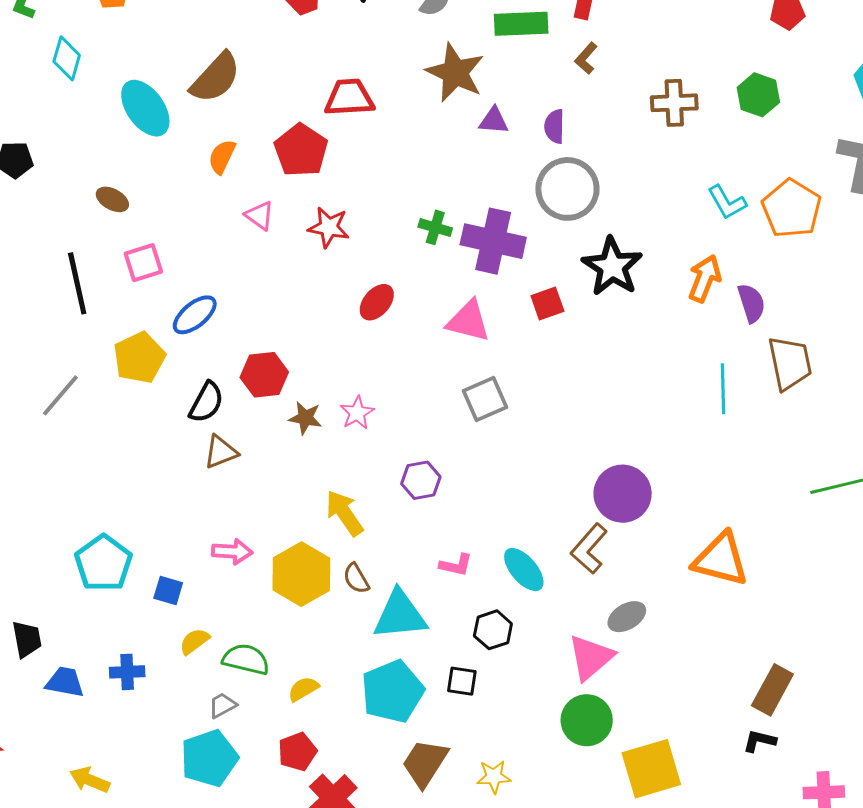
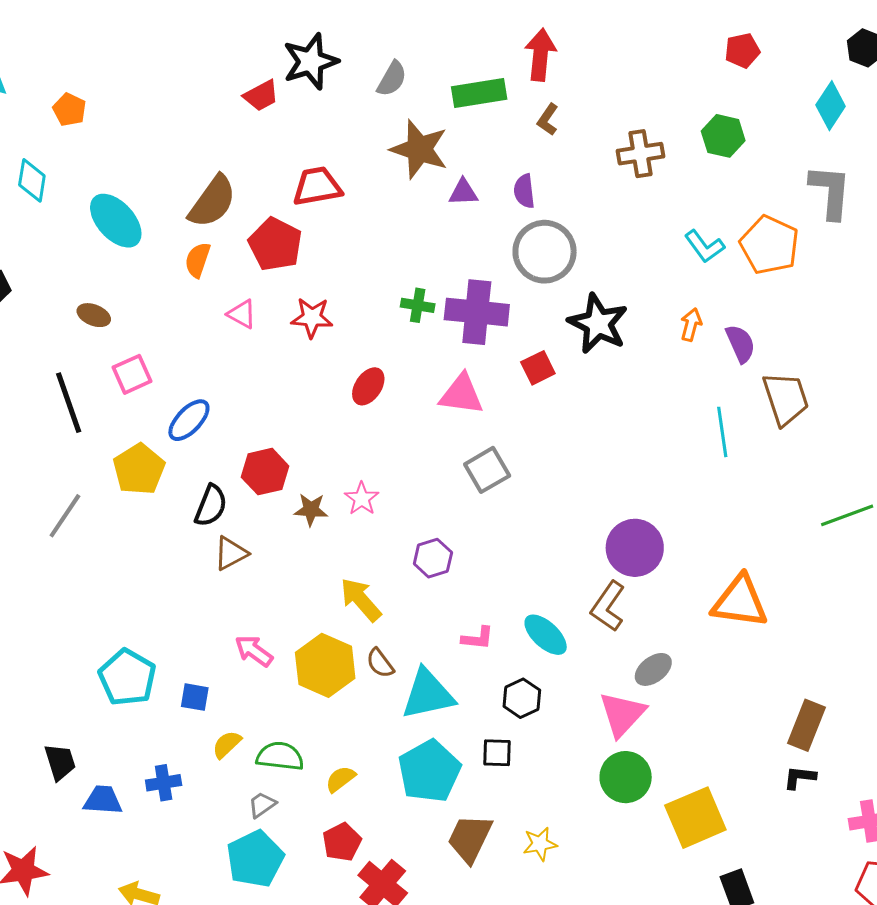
brown semicircle: (216, 78) -> (212, 202), moved
orange arrow: (705, 279) -> (691, 325), size x0.7
pink arrow: (232, 551) -> (254, 651), turned -141

